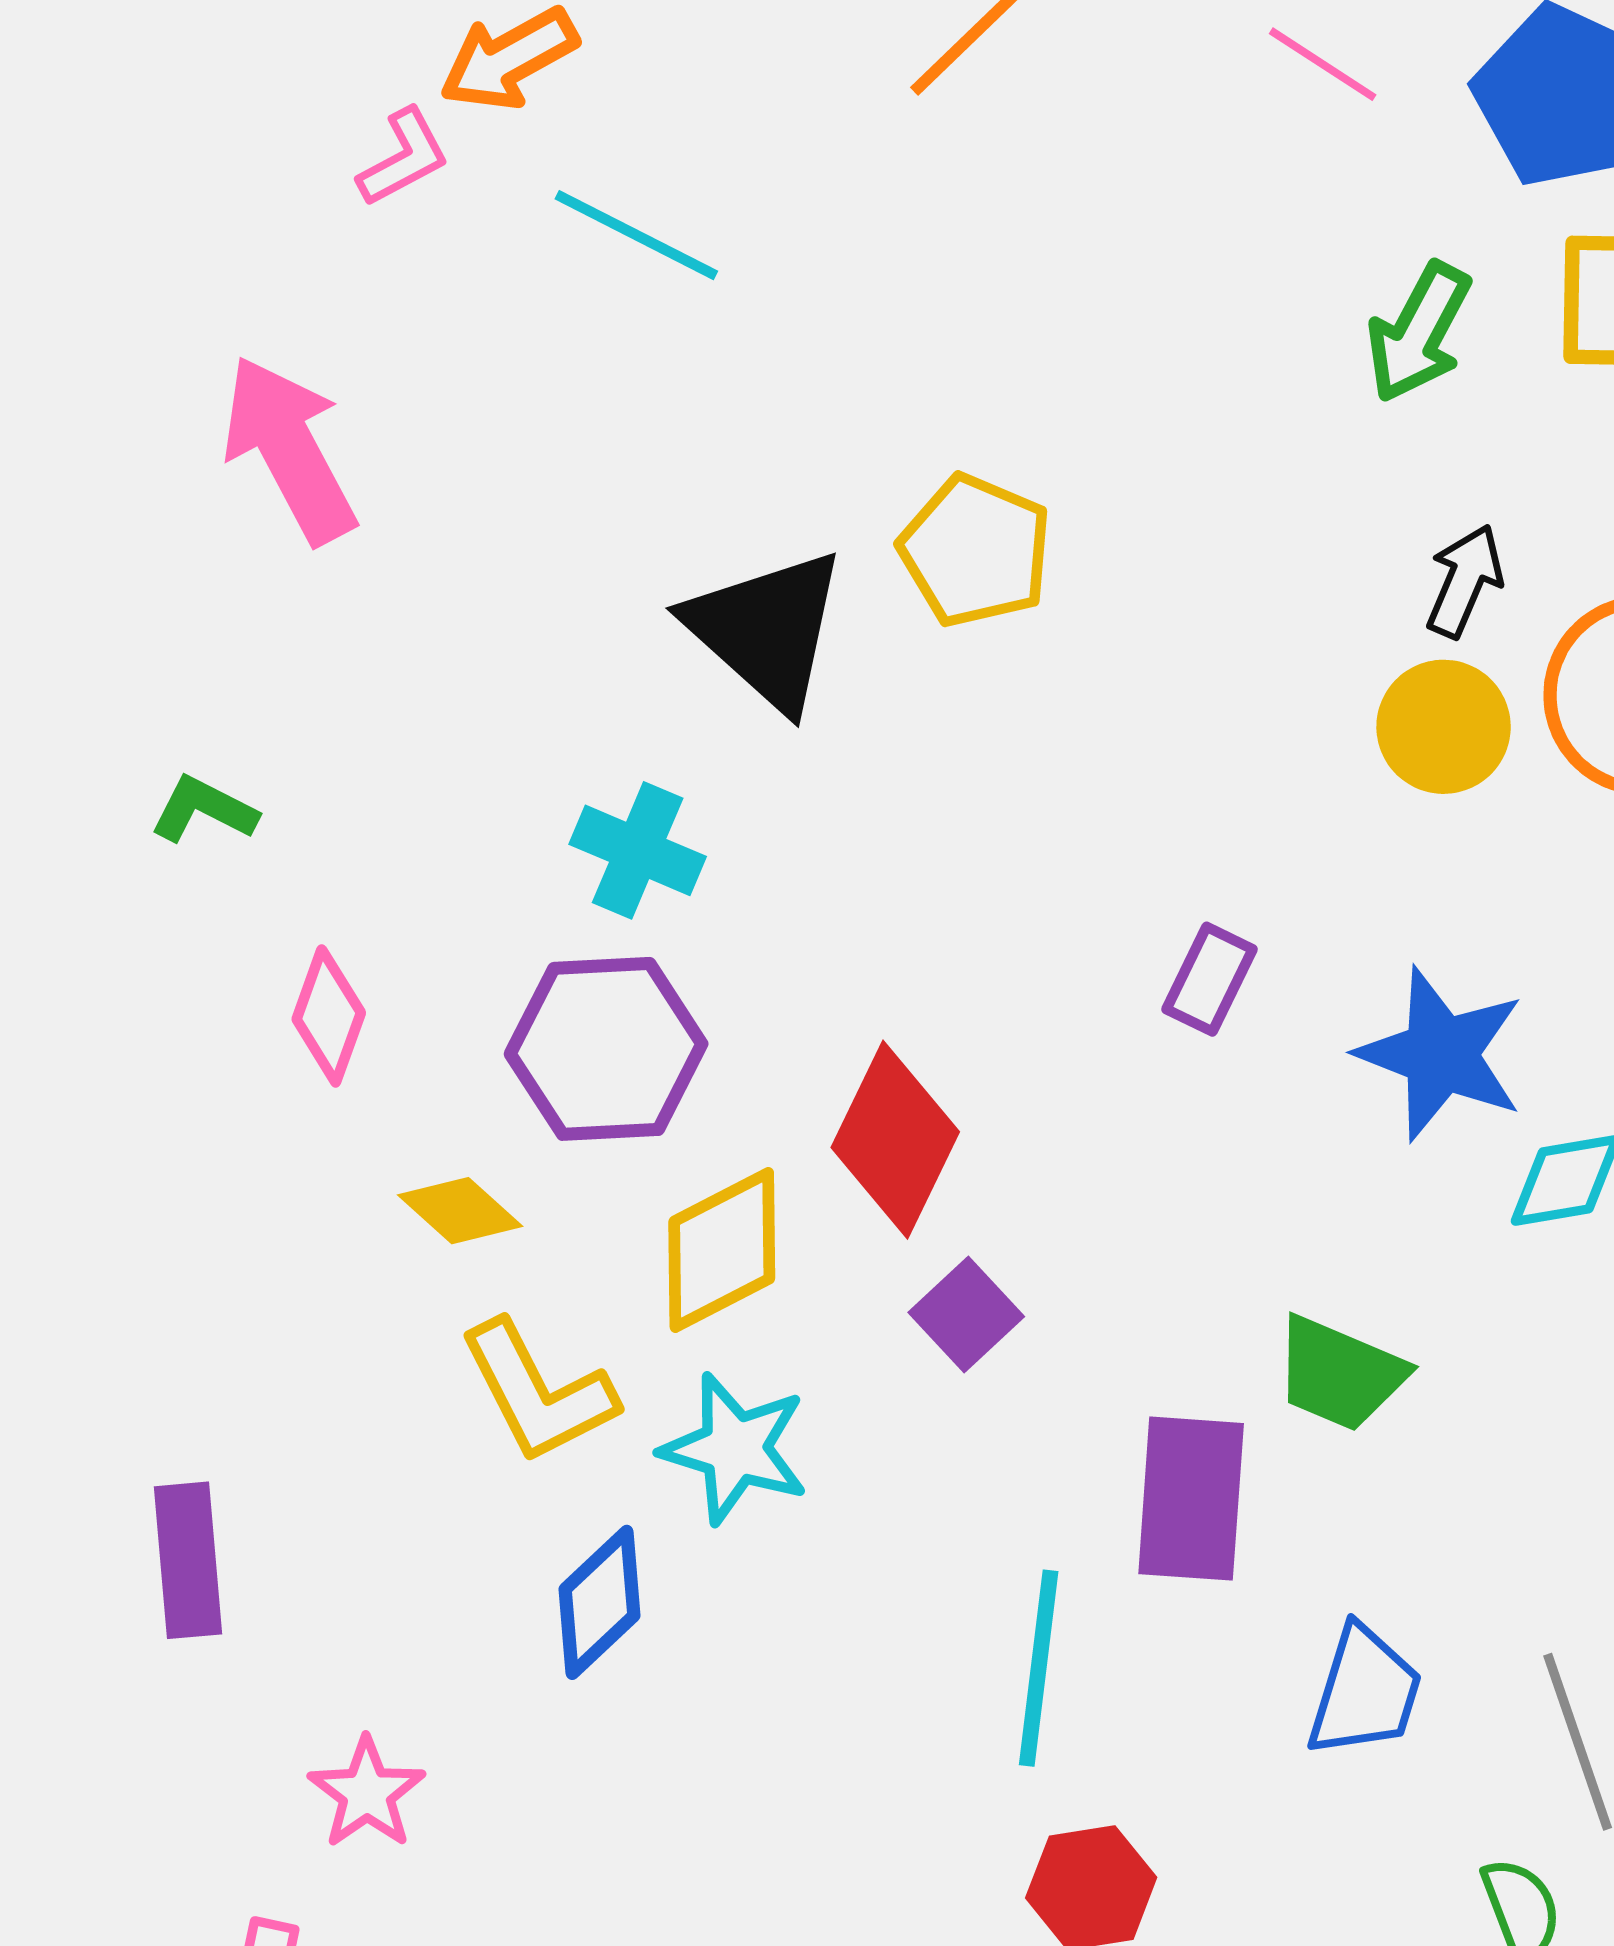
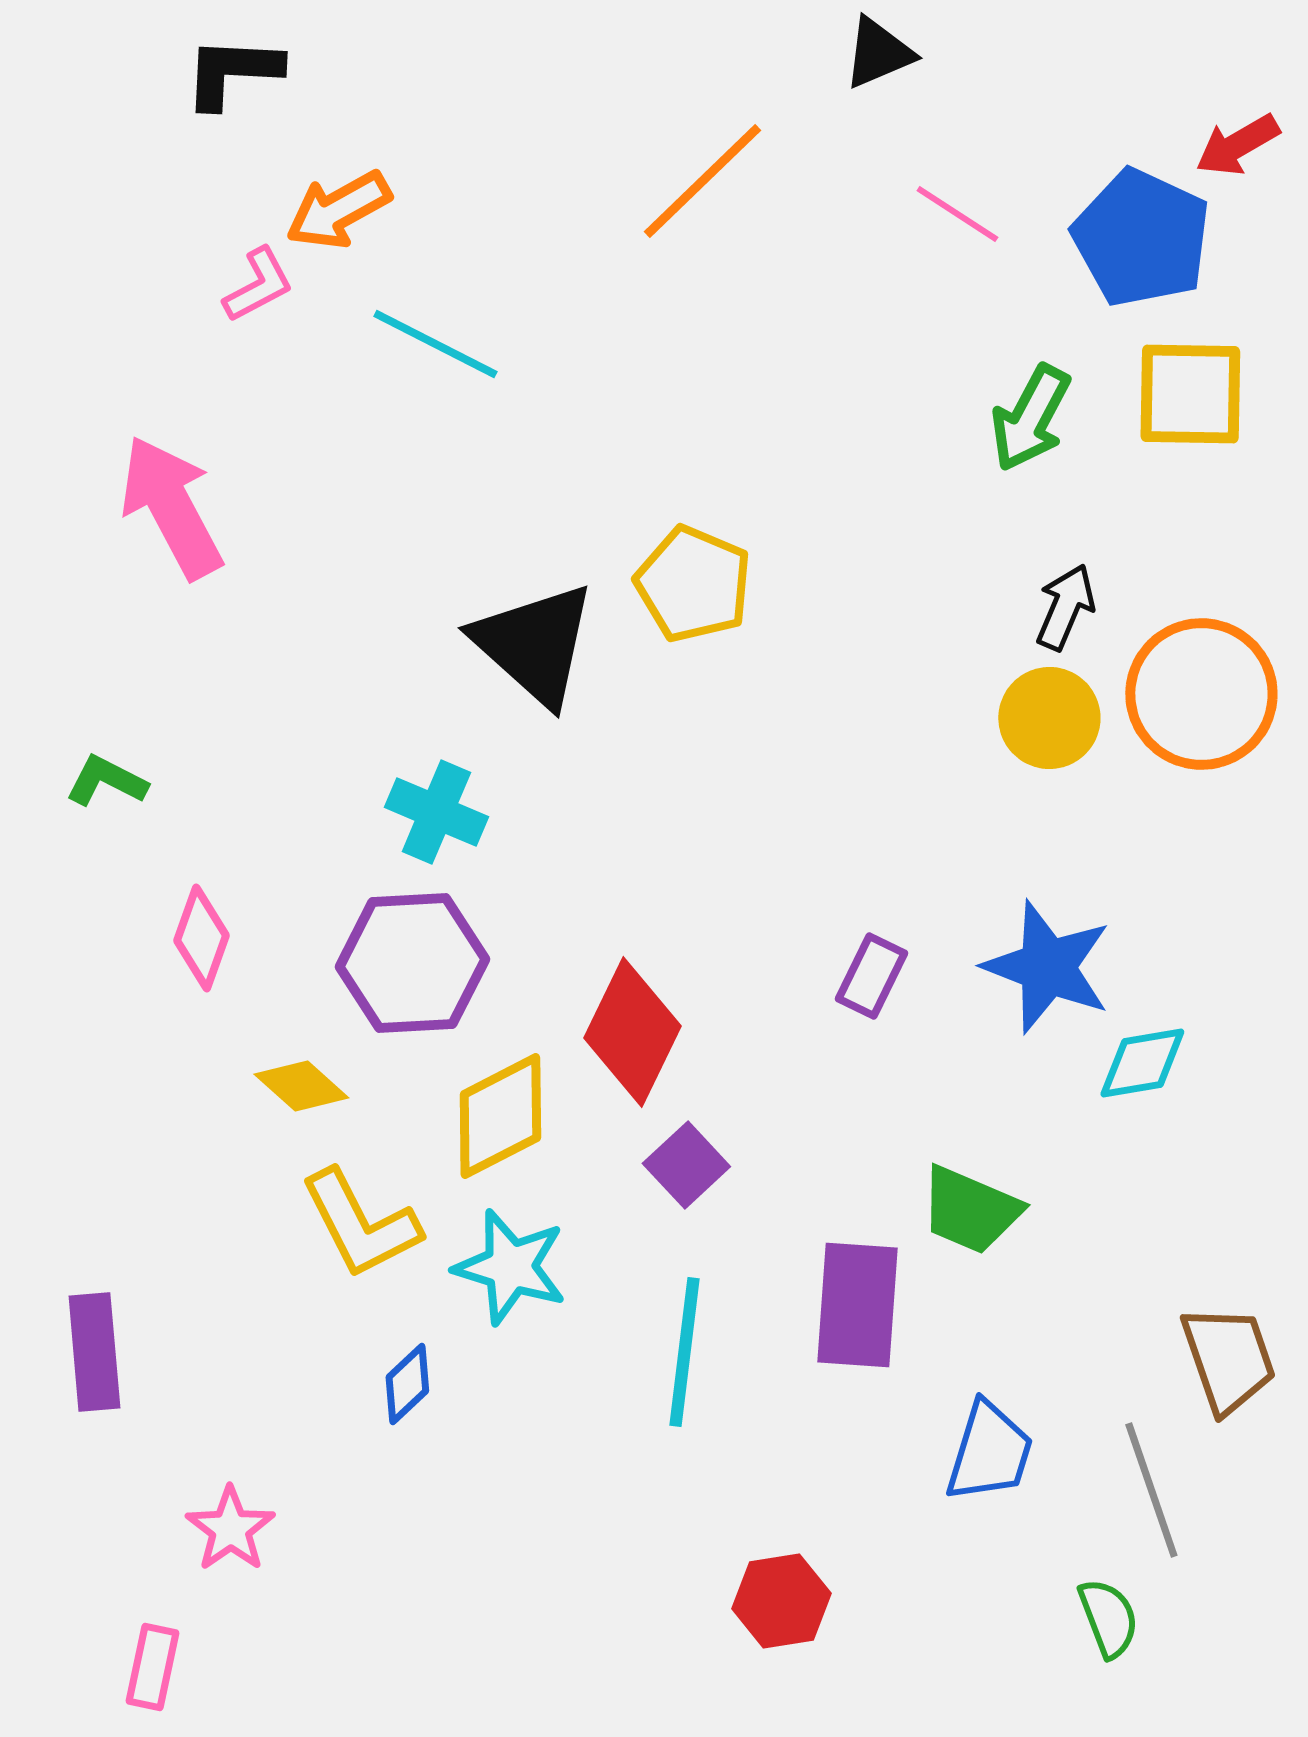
purple rectangle: (1210, 979) -> (871, 976), moved
blue diamond: (600, 1602) -> (407, 1384), size x0.7
cyan line: (1039, 1668) -> (684, 1352), moved

